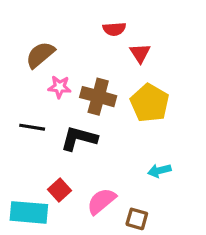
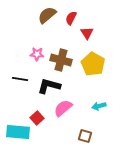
red semicircle: (114, 29) -> (71, 18), turned 120
brown semicircle: (40, 55) -> (47, 15), moved
pink semicircle: (101, 201) -> (63, 108), moved

